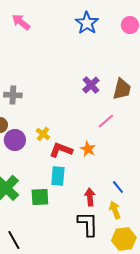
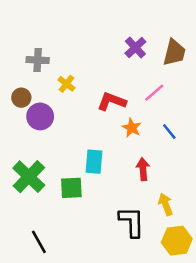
yellow cross: (43, 134) -> (66, 84), moved
red L-shape: (61, 150) -> (112, 101), moved
blue line: (118, 187) -> (169, 132), moved
red arrow: (90, 197) -> (143, 169), moved

